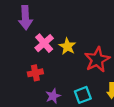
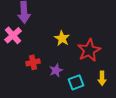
pink cross: (44, 43) -> (13, 35), moved
purple star: (53, 96) -> (56, 70), moved

